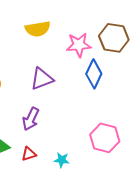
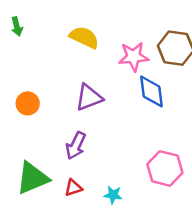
yellow semicircle: (38, 29) -> (84, 37), turned -145
blue diamond: (94, 74) -> (152, 91), turned -32

